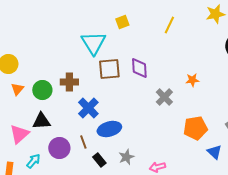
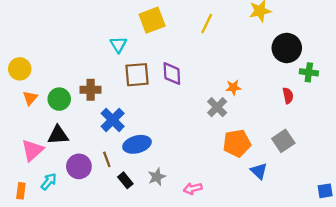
yellow square: (122, 22) -> (152, 20), size x1.6
cyan triangle: (93, 43) -> (118, 44), size x0.6
gray cross: (164, 97) -> (217, 107), moved

